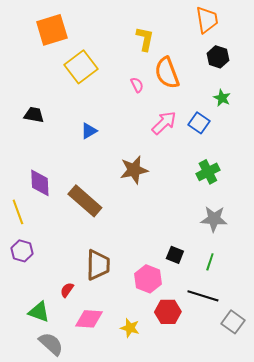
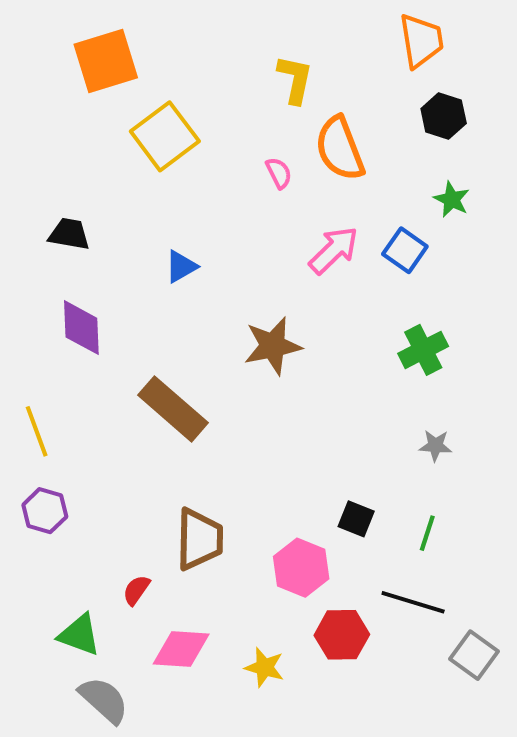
purple diamond: (40, 183) -> (81, 328), moved
gray star: (214, 219) -> (435, 446), size x0.6

